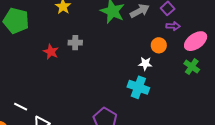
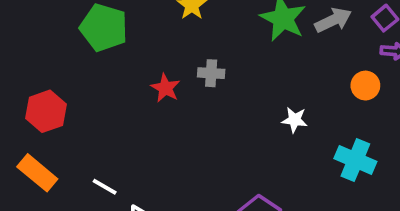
white star: (145, 64) -> (295, 120), moved
cyan cross: (138, 87) -> (355, 160), moved

